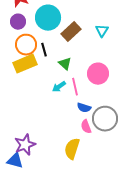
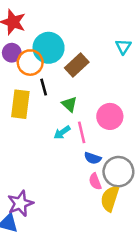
cyan triangle: (102, 31) -> (123, 47), moved
orange circle: (26, 45) -> (30, 63), moved
yellow rectangle: (25, 64) -> (20, 104), turned -60
yellow semicircle: (72, 149) -> (110, 199), moved

